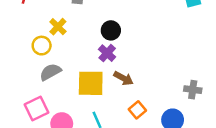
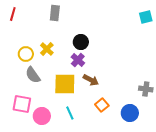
yellow cross: (58, 27) -> (47, 49), moved
gray semicircle: (50, 72) -> (33, 75), turned -96
pink square: (37, 109) -> (22, 104), turned 36

